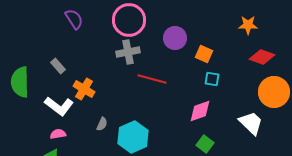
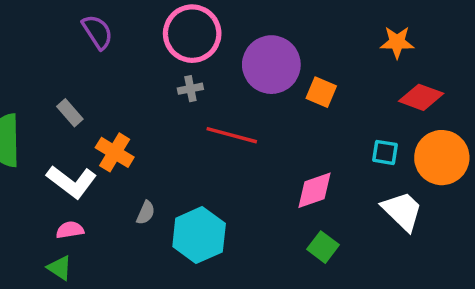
purple circle: (175, 38) -> (271, 65), size x1.4
gray cross: (128, 52) -> (190, 89), size x0.6
cyan square: (212, 79) -> (385, 152), moved

